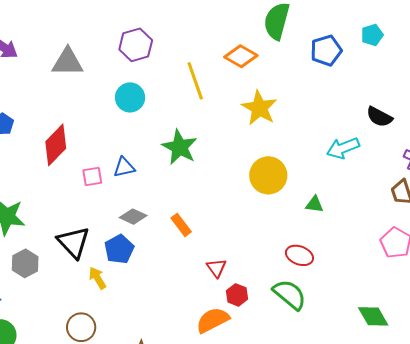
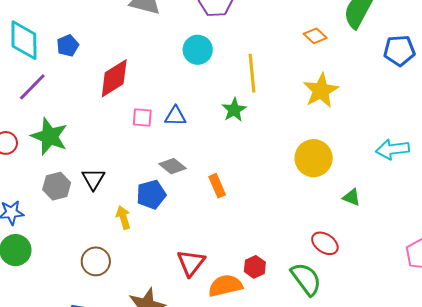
orange diamond: (241, 56) -> (315, 36), size x0.7
yellow line: (195, 81) -> (252, 73), moved
green star: (180, 147) -> (234, 110), size x0.7
black triangle: (73, 242) -> (93, 179), moved, size x0.7
red triangle: (216, 268) -> (191, 263), moved, size x1.4

